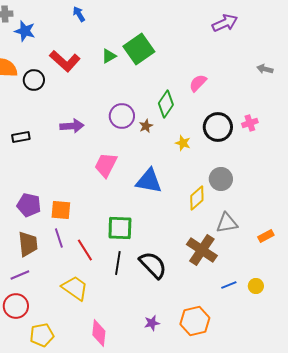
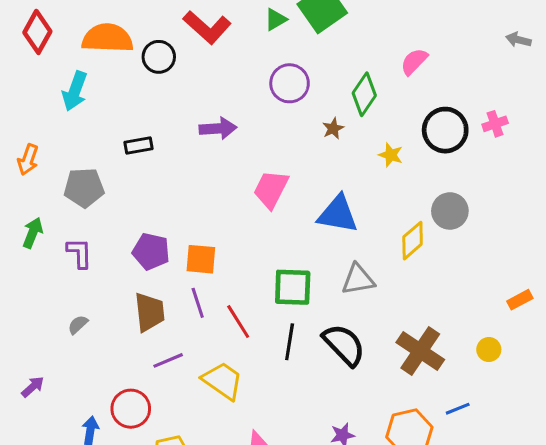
purple circle: (122, 116) -> (290, 83), moved
gray triangle: (227, 223) -> (358, 279), moved
brown cross: (202, 250) -> (420, 351), moved
purple line: (20, 275) -> (168, 360), moved
blue line: (229, 285) -> (458, 409), moved
yellow circle: (256, 286) -> (489, 350), moved

